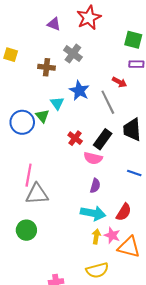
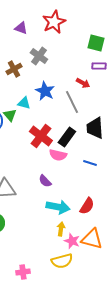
brown cross: (47, 67) -> (14, 69), turned -35
cyan triangle: (57, 103) -> (24, 103), turned -40
red cross: (75, 138) -> (41, 136), size x1.6
blue line: (134, 173) -> (90, 163), moved
purple semicircle: (95, 186) -> (45, 181), moved, turned 120
pink star: (112, 235) -> (72, 241), moved

